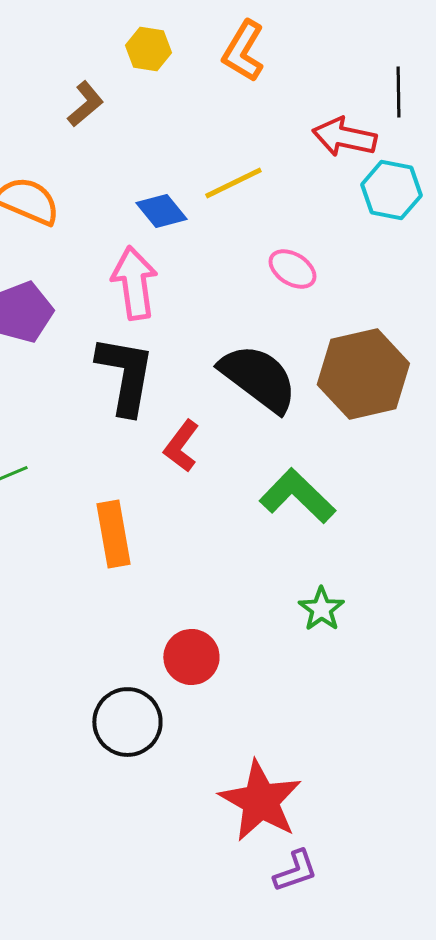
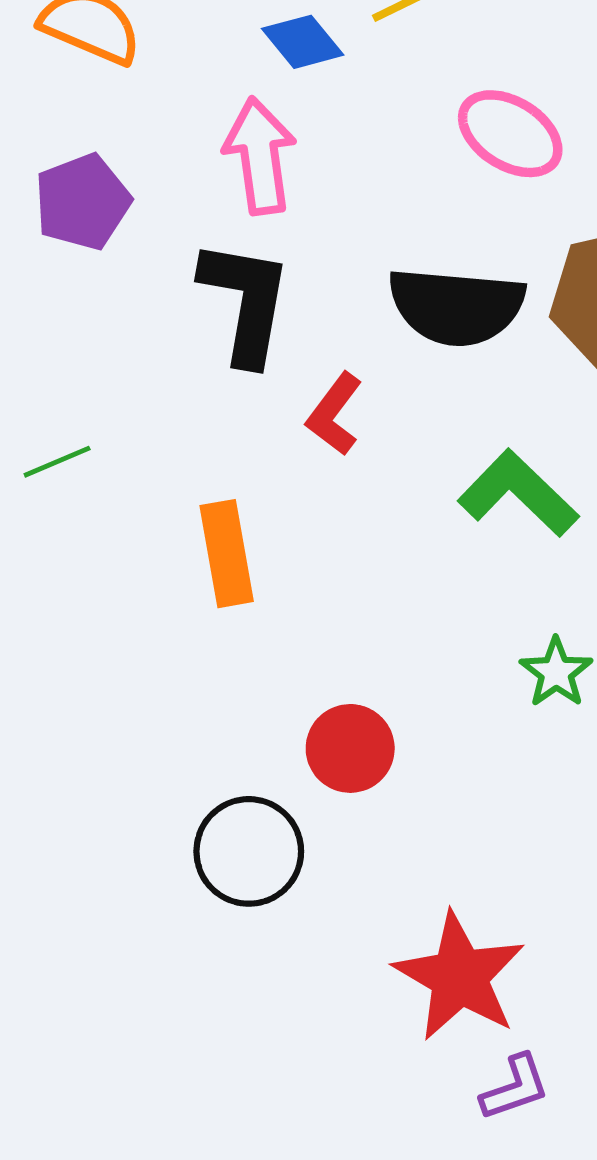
pink ellipse: (292, 269) -> (510, 134), size x1.4
black semicircle: (258, 378) -> (456, 306), turned 148

